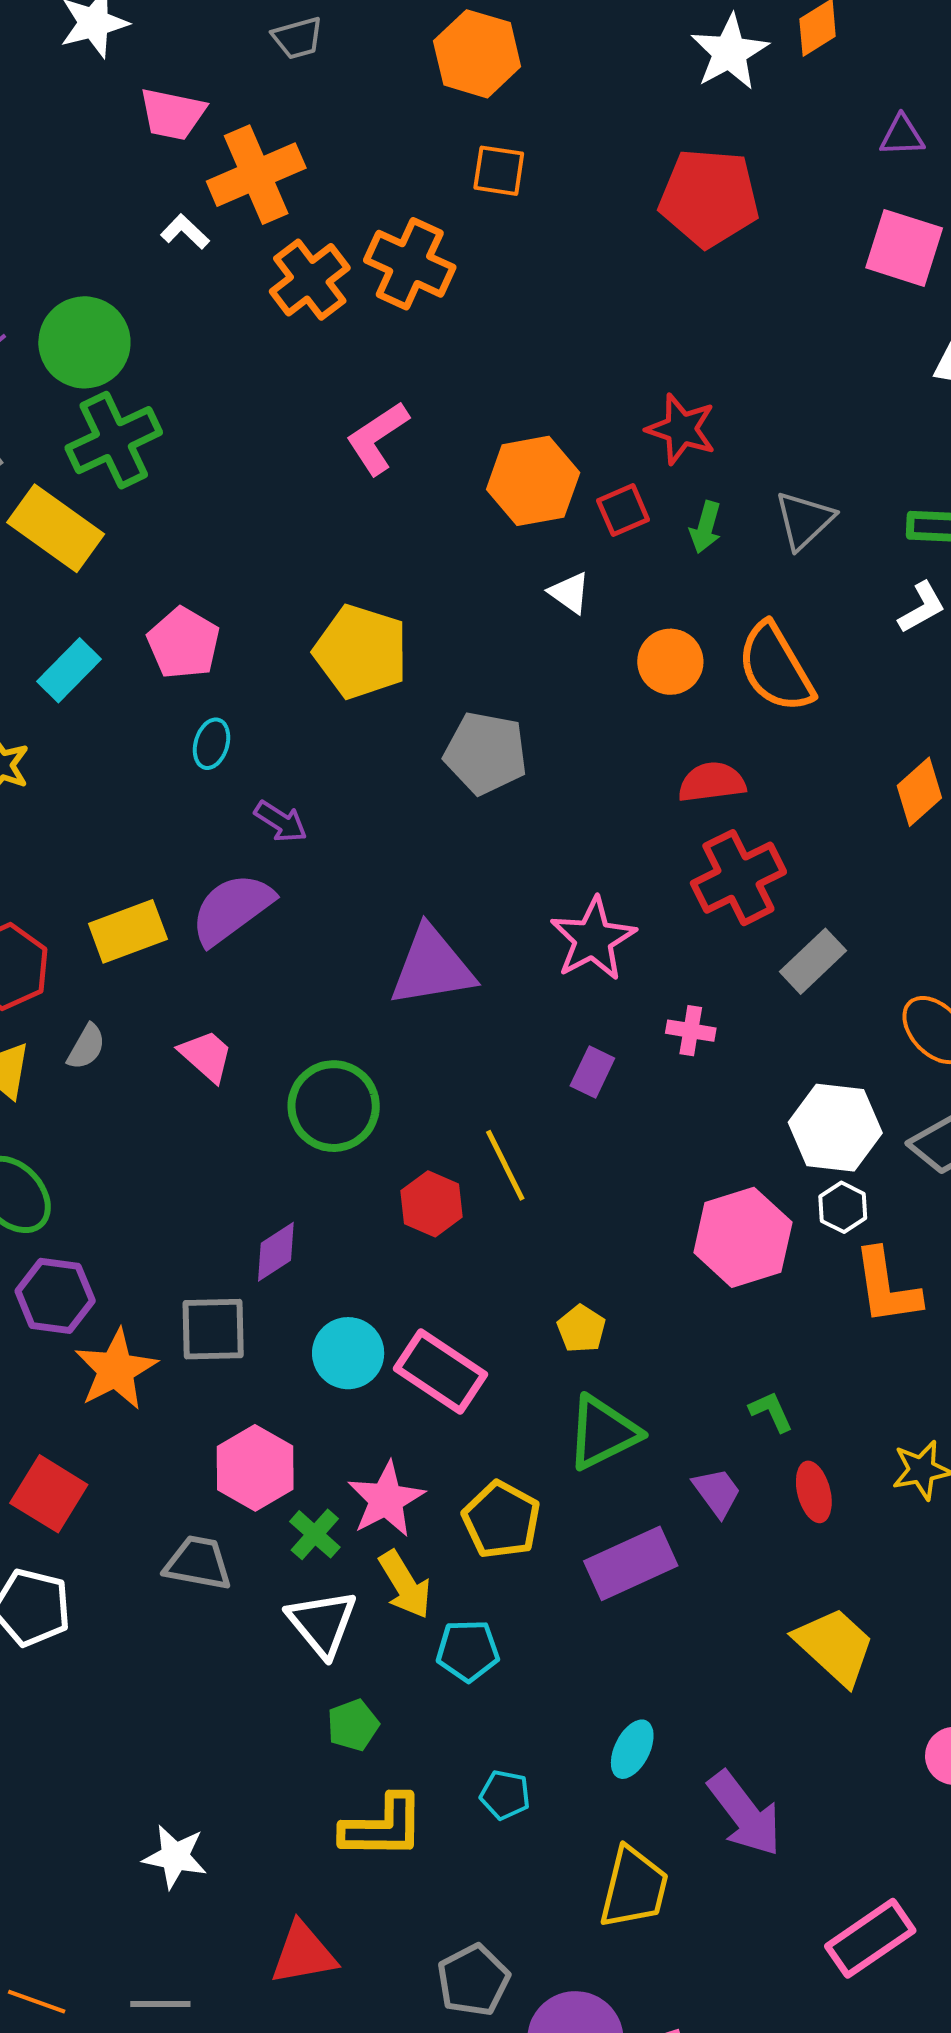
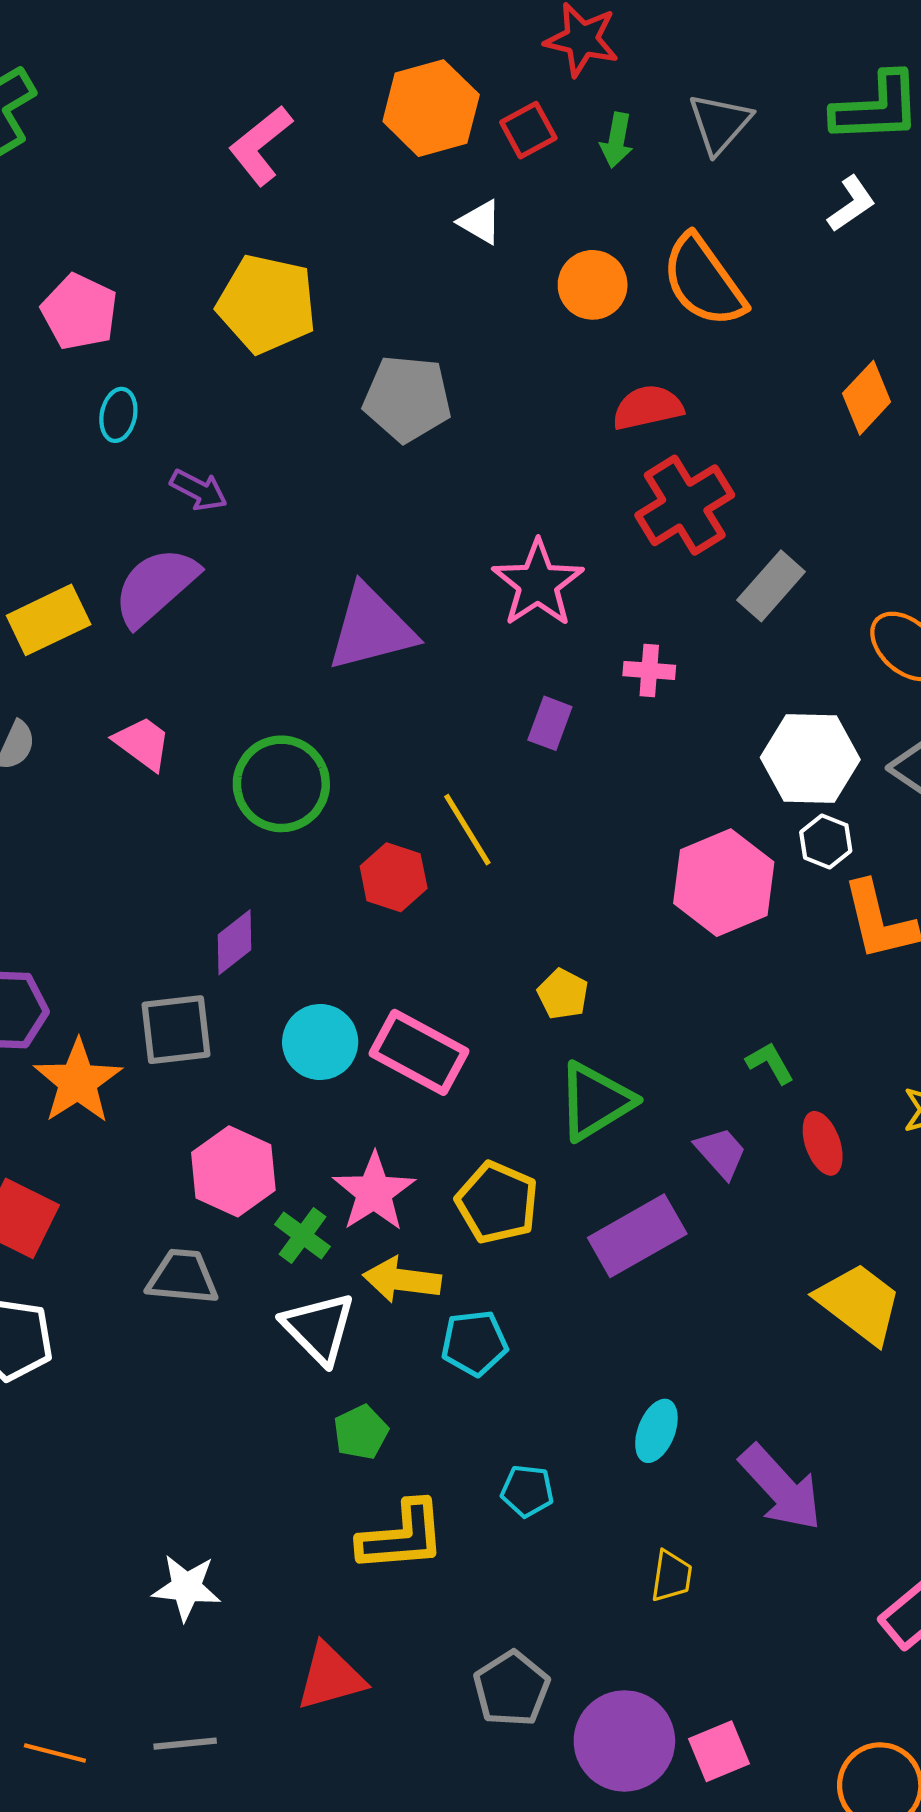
pink L-shape: (377, 438) -> (261, 145), moved
yellow arrow: (405, 1585) -> (402, 1280), turned 134
yellow trapezoid: (634, 1888) -> (671, 1576), size x0.6

